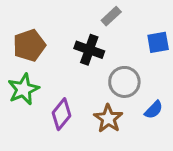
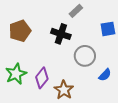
green star: (23, 89) -> (16, 74), moved
brown star: (108, 119) -> (64, 90), moved

